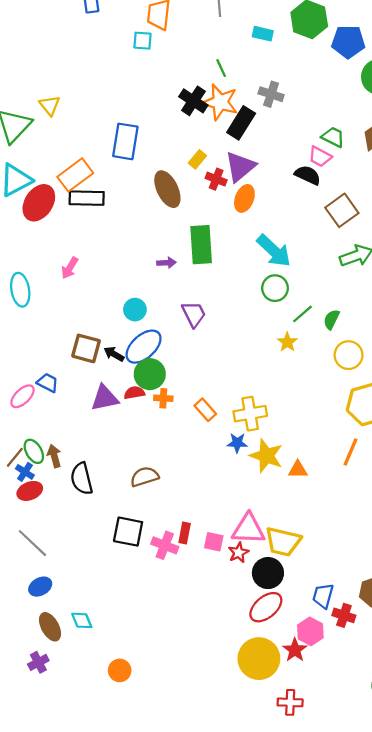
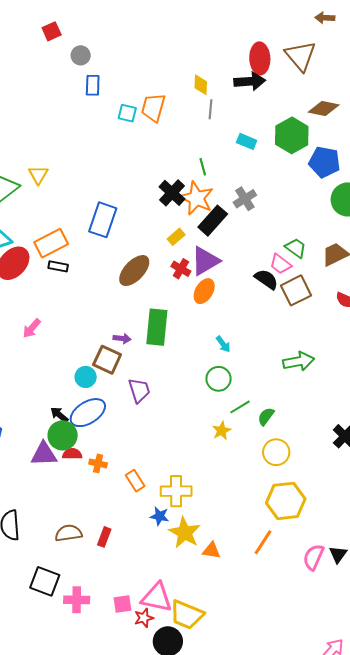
cyan square: (142, 41) -> (127, 113), moved
gray cross: (271, 94) -> (245, 199), turned 30
yellow rectangle: (197, 159) -> (176, 237), moved
brown ellipse: (167, 189) -> (134, 271), turned 60
black rectangle: (87, 198) -> (58, 266), size x0.6
brown square: (342, 210) -> (296, 290), moved
cyan arrow: (274, 251) -> (223, 344), size x0.5
brown square: (86, 348) -> (107, 360), moved
green circle: (150, 374) -> (63, 435), moved
red rectangle: (185, 533) -> (104, 537), moved
pink square: (214, 542) -> (122, 604), turned -30
pink cross: (165, 545) -> (77, 600), turned -30

